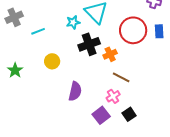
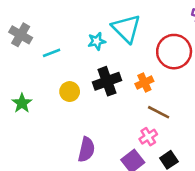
gray cross: (14, 17) -> (21, 35), turned -36
black cross: (89, 44) -> (107, 81), moved
purple semicircle: (75, 91) -> (86, 150), moved

